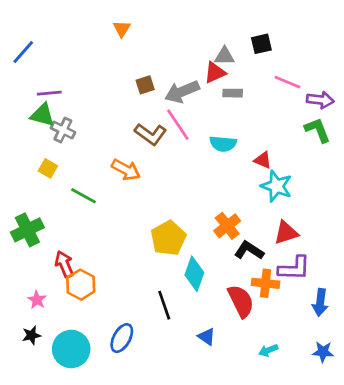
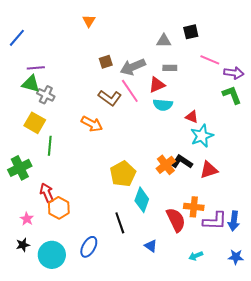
red triangle: (215, 73) -> (157, 85), moved
yellow square: (48, 168) -> (35, 123), size x1.5
cyan star: (276, 186) -> (202, 136), turned 30
green line: (83, 196) -> (50, 146), moved, turned 66
black L-shape: (249, 250) -> (182, 162), moved
purple L-shape: (294, 268) -> (215, 221), moved

